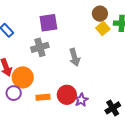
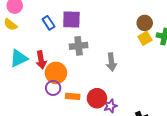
purple square: (48, 23) -> (71, 19), moved
purple circle: (14, 93) -> (53, 88), moved

